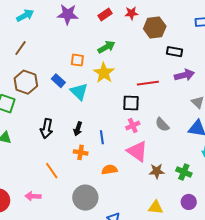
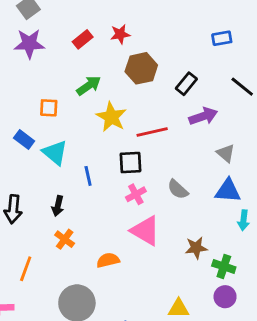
brown hexagon: (155, 28) -> (141, 68), moved
black rectangle: (175, 52) -> (186, 84), turned -56
yellow star: (104, 73) -> (111, 117), moved
blue line: (102, 137) -> (88, 176), moved
orange cross: (81, 152) -> (65, 239), turned 32
orange line: (52, 171) -> (26, 269), turned 60
brown star: (157, 171) -> (196, 248), moved
green cross: (184, 172) -> (224, 266), moved

